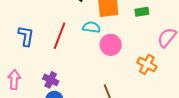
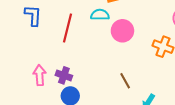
blue L-shape: (26, 36) -> (33, 15), moved
pink arrow: (14, 80) -> (40, 75), moved

